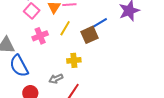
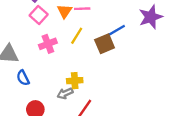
yellow cross: (74, 60) -> (75, 81), moved
blue semicircle: (19, 66) -> (23, 78), size x0.6

